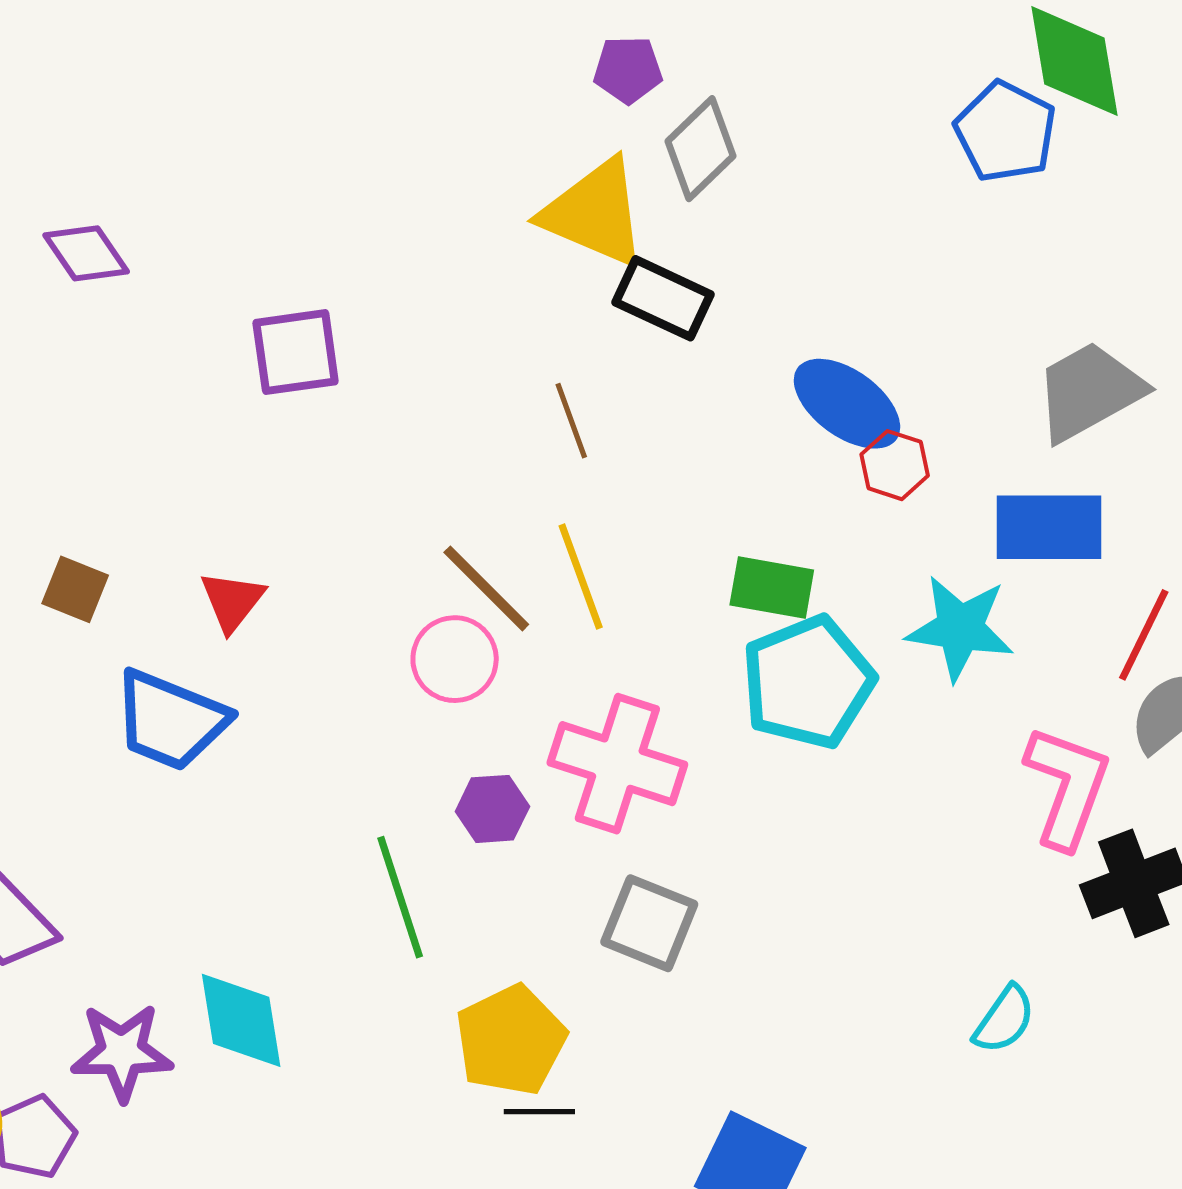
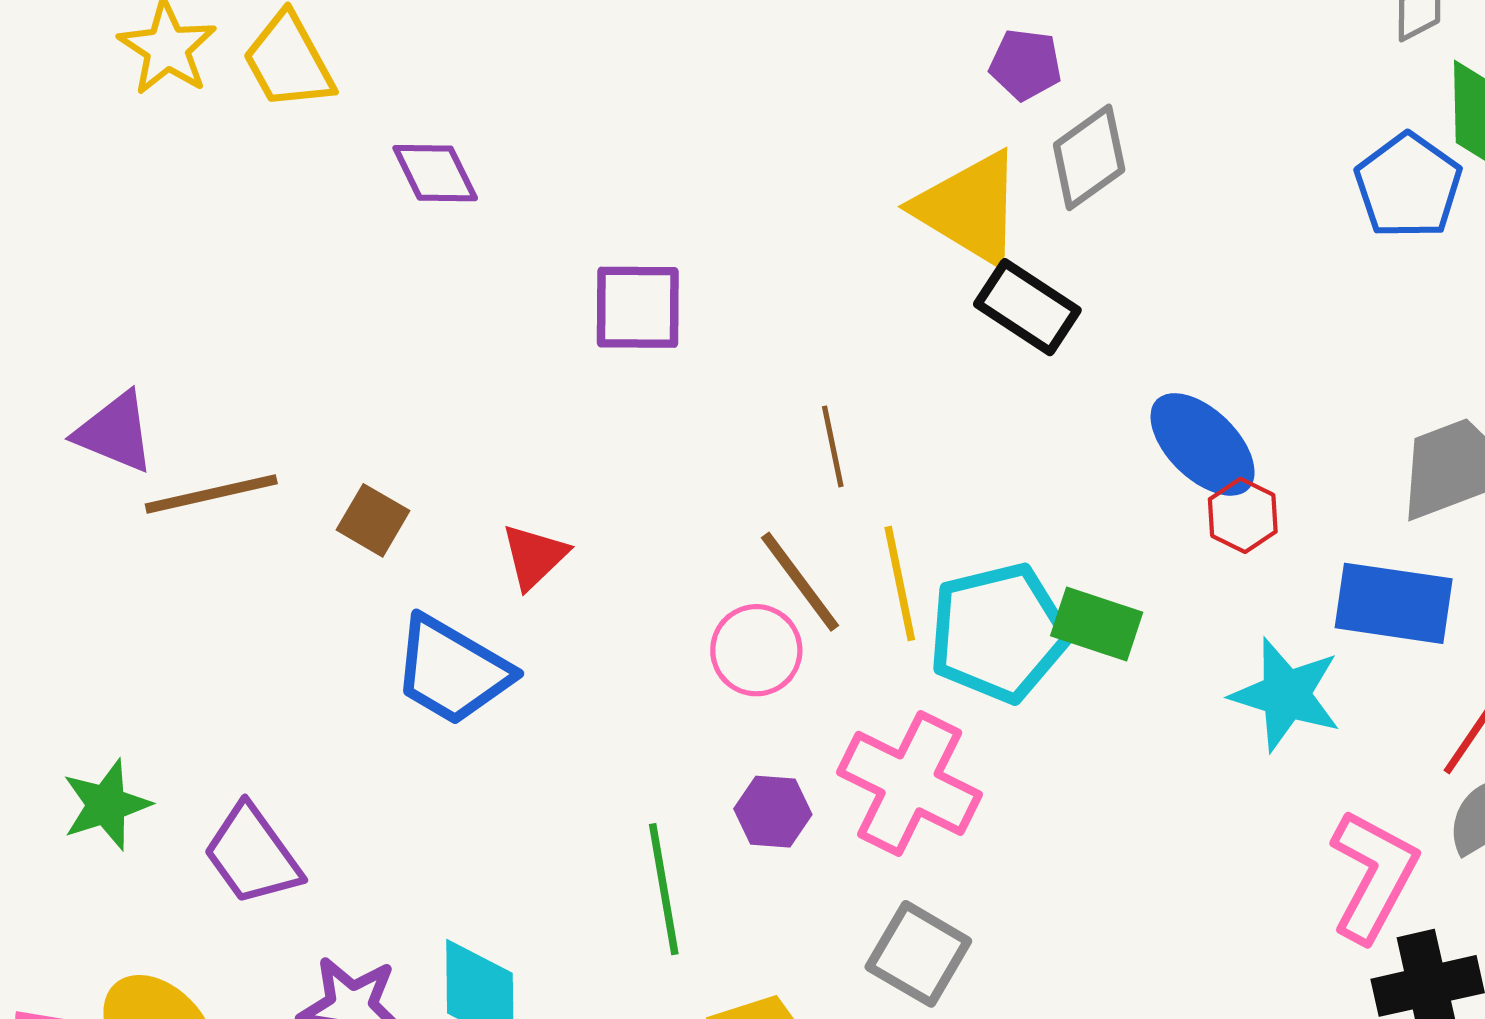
brown line: (571, 421) -> (833, 446), moved
cyan pentagon: (808, 682) -> (999, 633), moved

